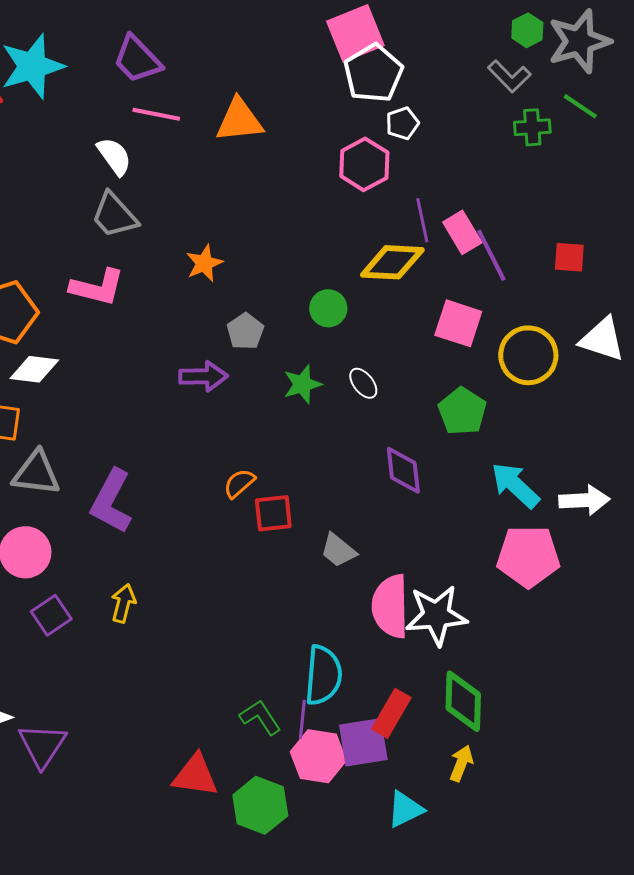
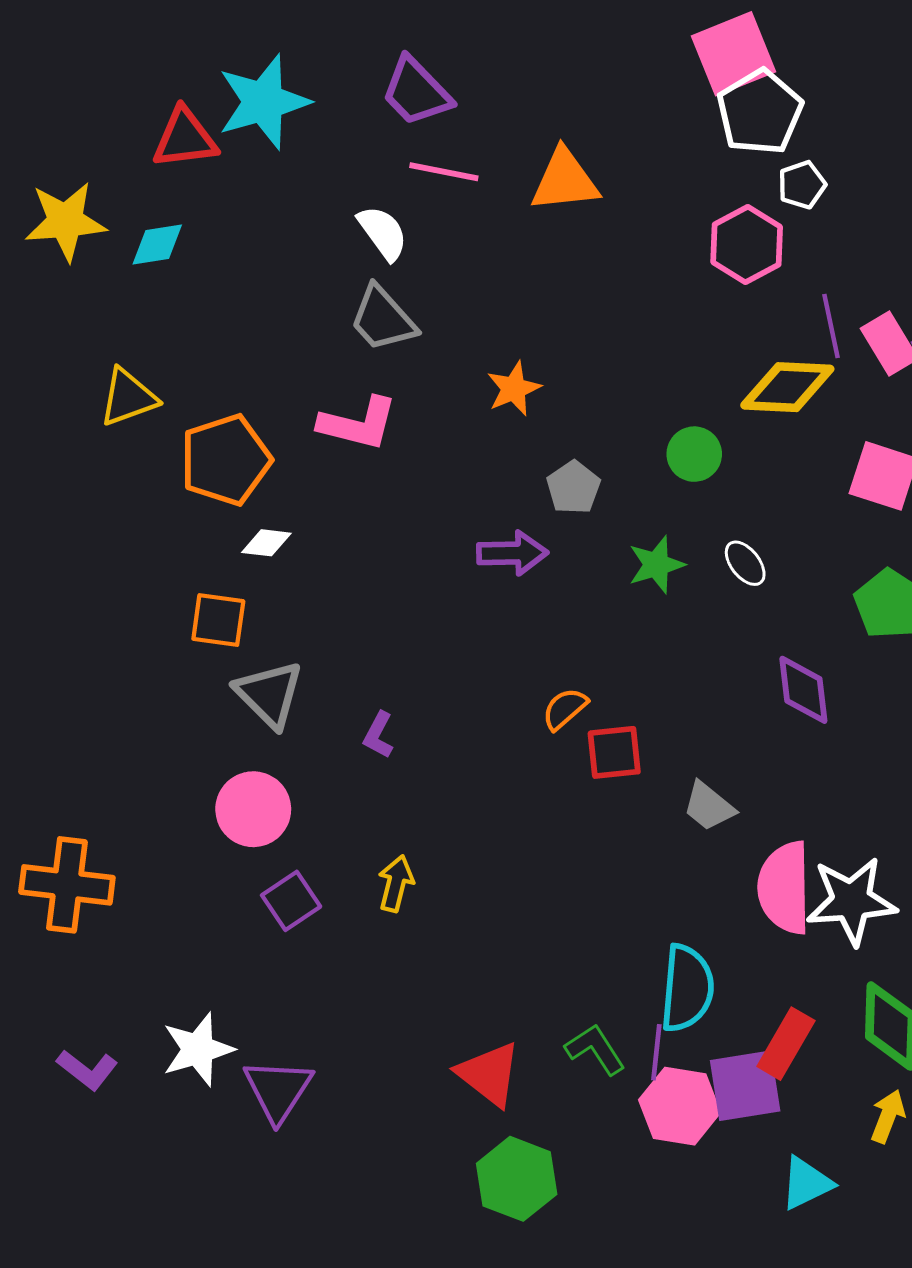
white diamond: (34, 369) -> (266, 543), size x0.7
gray triangle: (36, 473) -> (269, 694), turned 38
purple L-shape: (111, 501) -> (378, 735), size x0.5
red triangle: (195, 775) -> (489, 1074), moved, turned 30
green hexagon: (260, 805) -> (517, 1179), moved

